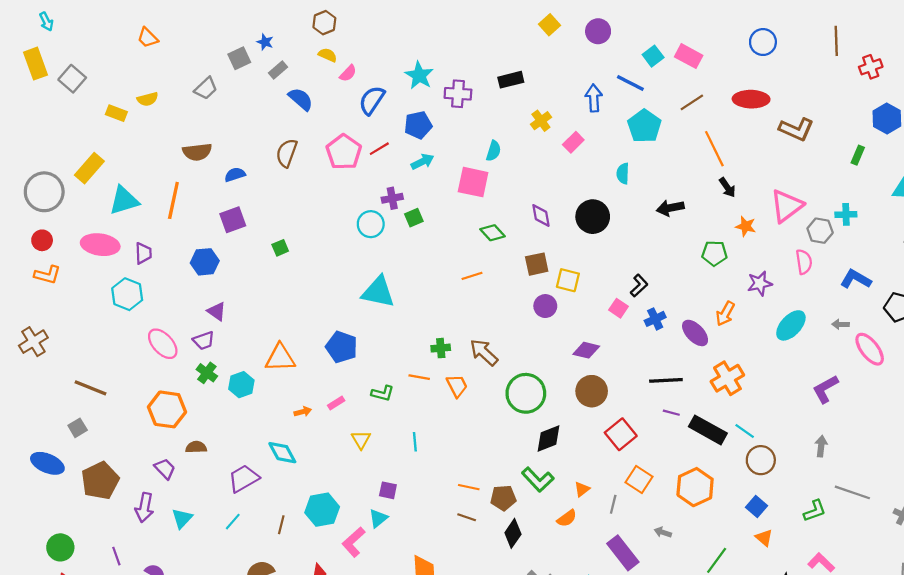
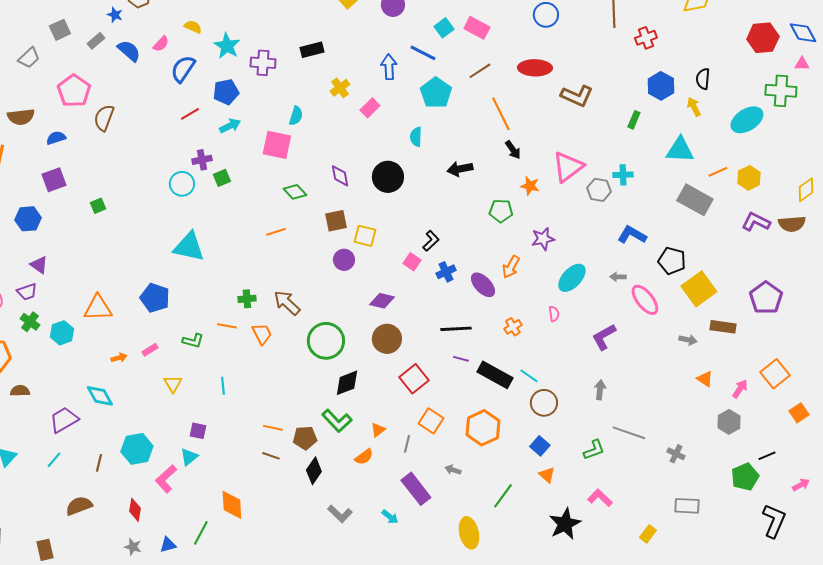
blue star: (265, 42) -> (115, 15), moved
yellow semicircle: (328, 55) -> (193, 27), moved
blue semicircle: (301, 99) -> (129, 51), moved
pink pentagon: (344, 152) -> (74, 91), moved
pink semicircle: (804, 262) -> (554, 314), moved, size x0.7
orange cross: (727, 378) -> (513, 327), size x0.6

